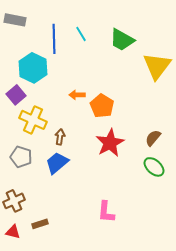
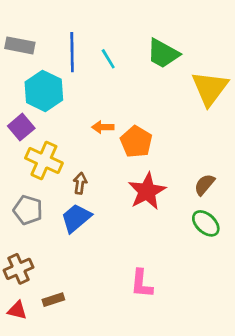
gray rectangle: (15, 20) -> (20, 45), moved
cyan line: (81, 34) -> (108, 59), moved

